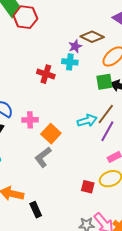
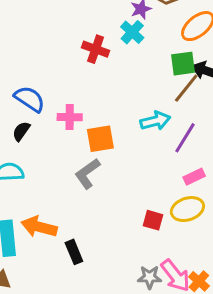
cyan cross: (70, 62) -> (132, 32), turned 35
brown line: (106, 114) -> (186, 88), moved
orange square: (51, 134) -> (100, 139), turned 36

